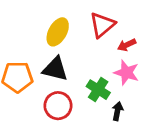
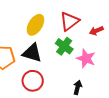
red arrow: (127, 45) -> (96, 31), moved
green cross: (98, 90) -> (64, 46), moved

